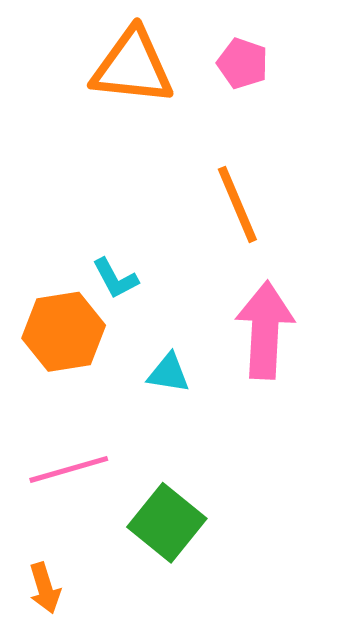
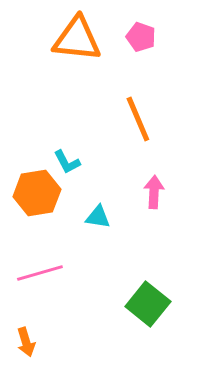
pink arrow: (265, 330) -> (154, 192), size x0.6
green square: (167, 523) -> (148, 304), moved

